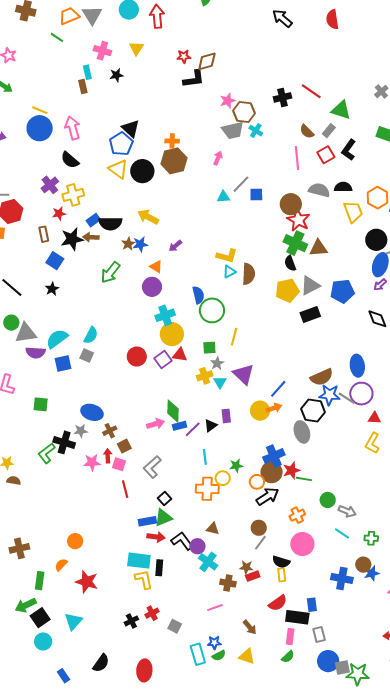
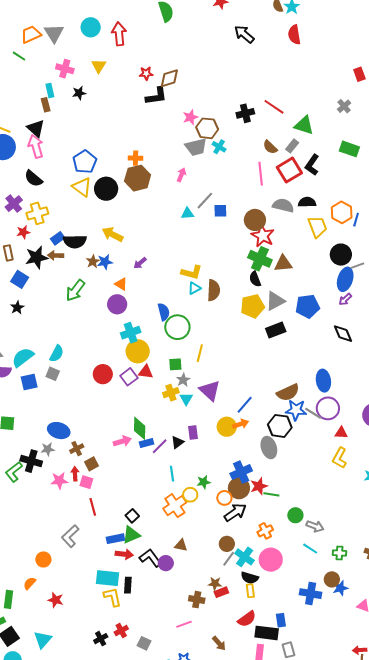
black triangle: (131, 129) -> (36, 128), moved
red square: (326, 155) -> (289, 170), size x1.4
gray L-shape: (152, 467) -> (70, 536), moved
orange cross: (207, 489) -> (175, 506), turned -35
cyan cross: (208, 562) -> (245, 557), moved
red star: (87, 582) -> (56, 600), size x0.7

